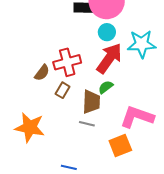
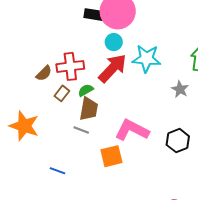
green semicircle: (106, 87) -> (86, 90), moved

